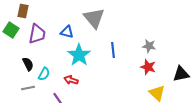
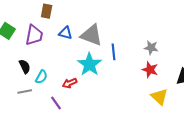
brown rectangle: (23, 11) -> (47, 11), moved
gray triangle: (94, 18) -> (92, 35), moved, turned -30
cyan star: (79, 55) -> (89, 64), moved
red arrow: (71, 80) -> (70, 83), turned -40

